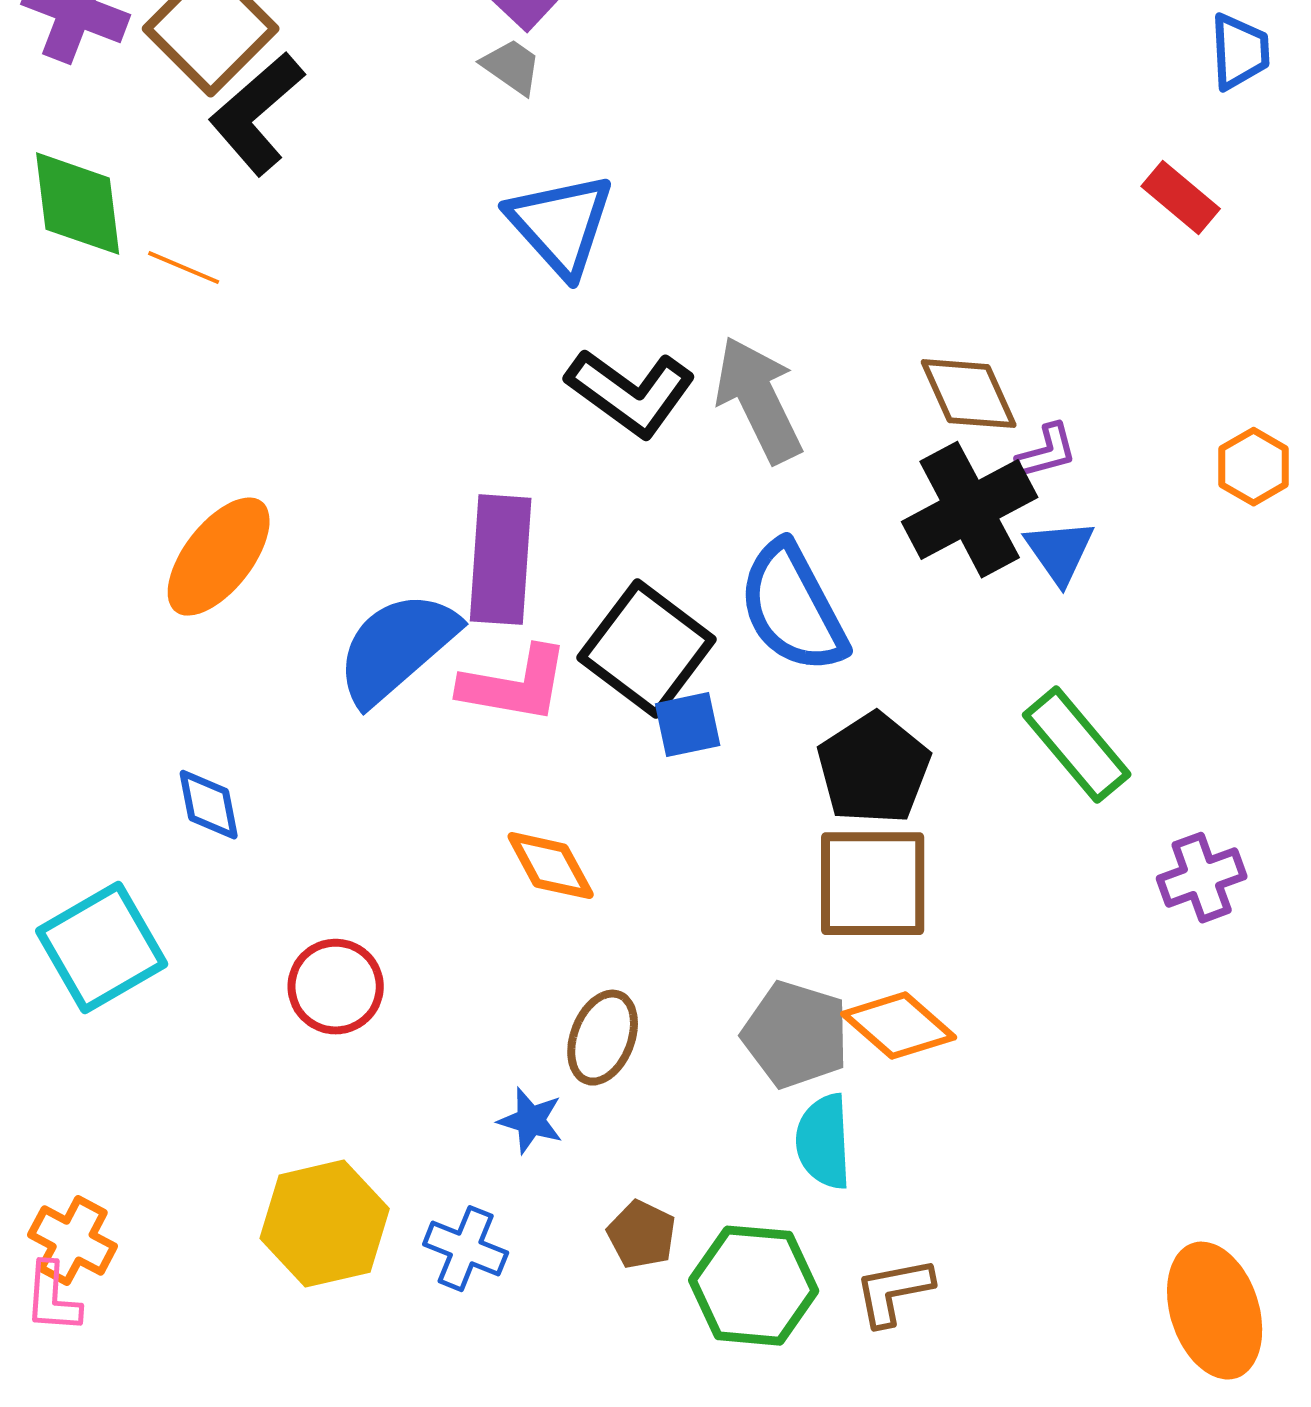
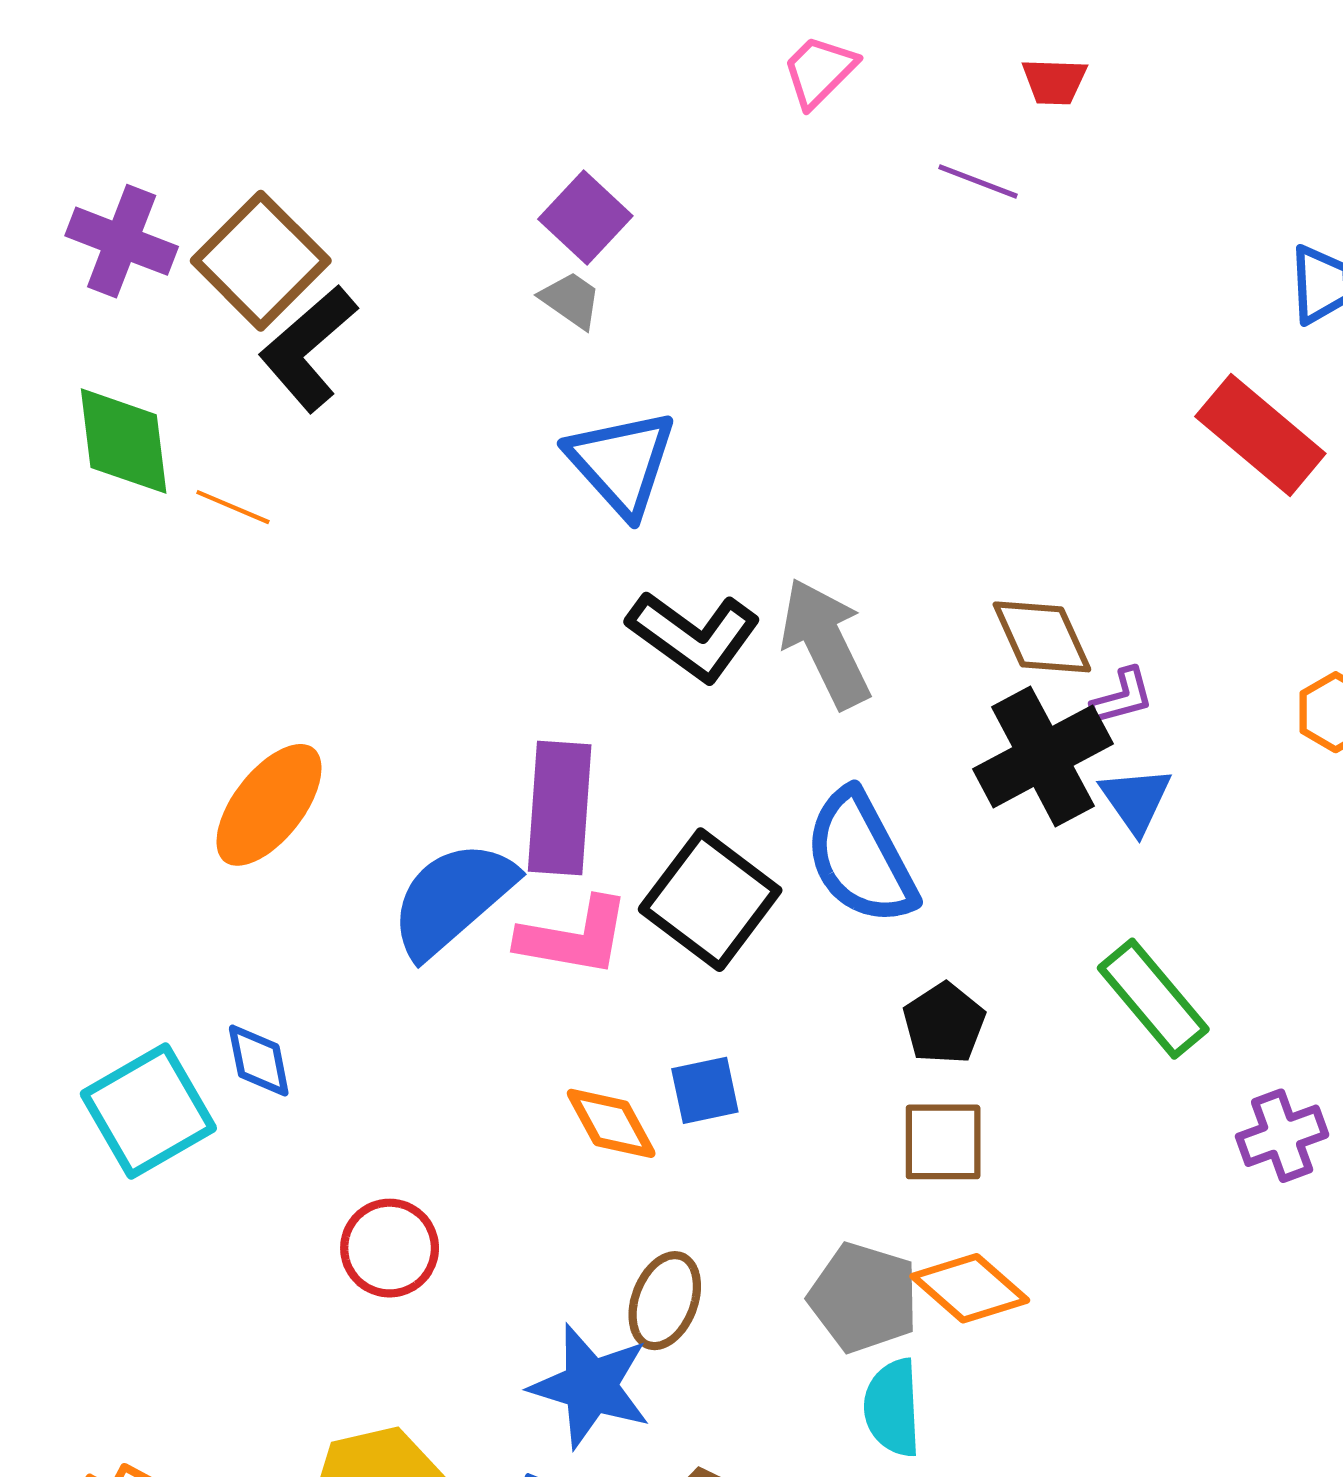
red rectangle: (1181, 198) -> (1260, 435), size x1.6
blue square: (688, 725) -> (705, 1090), moved
black pentagon: (874, 769) -> (944, 1023), size x0.7
brown square: (873, 884) -> (943, 1142), size x0.7
cyan square: (102, 948) -> (148, 1111), moved
blue star: (531, 1121) -> (591, 1386), size x1.8

